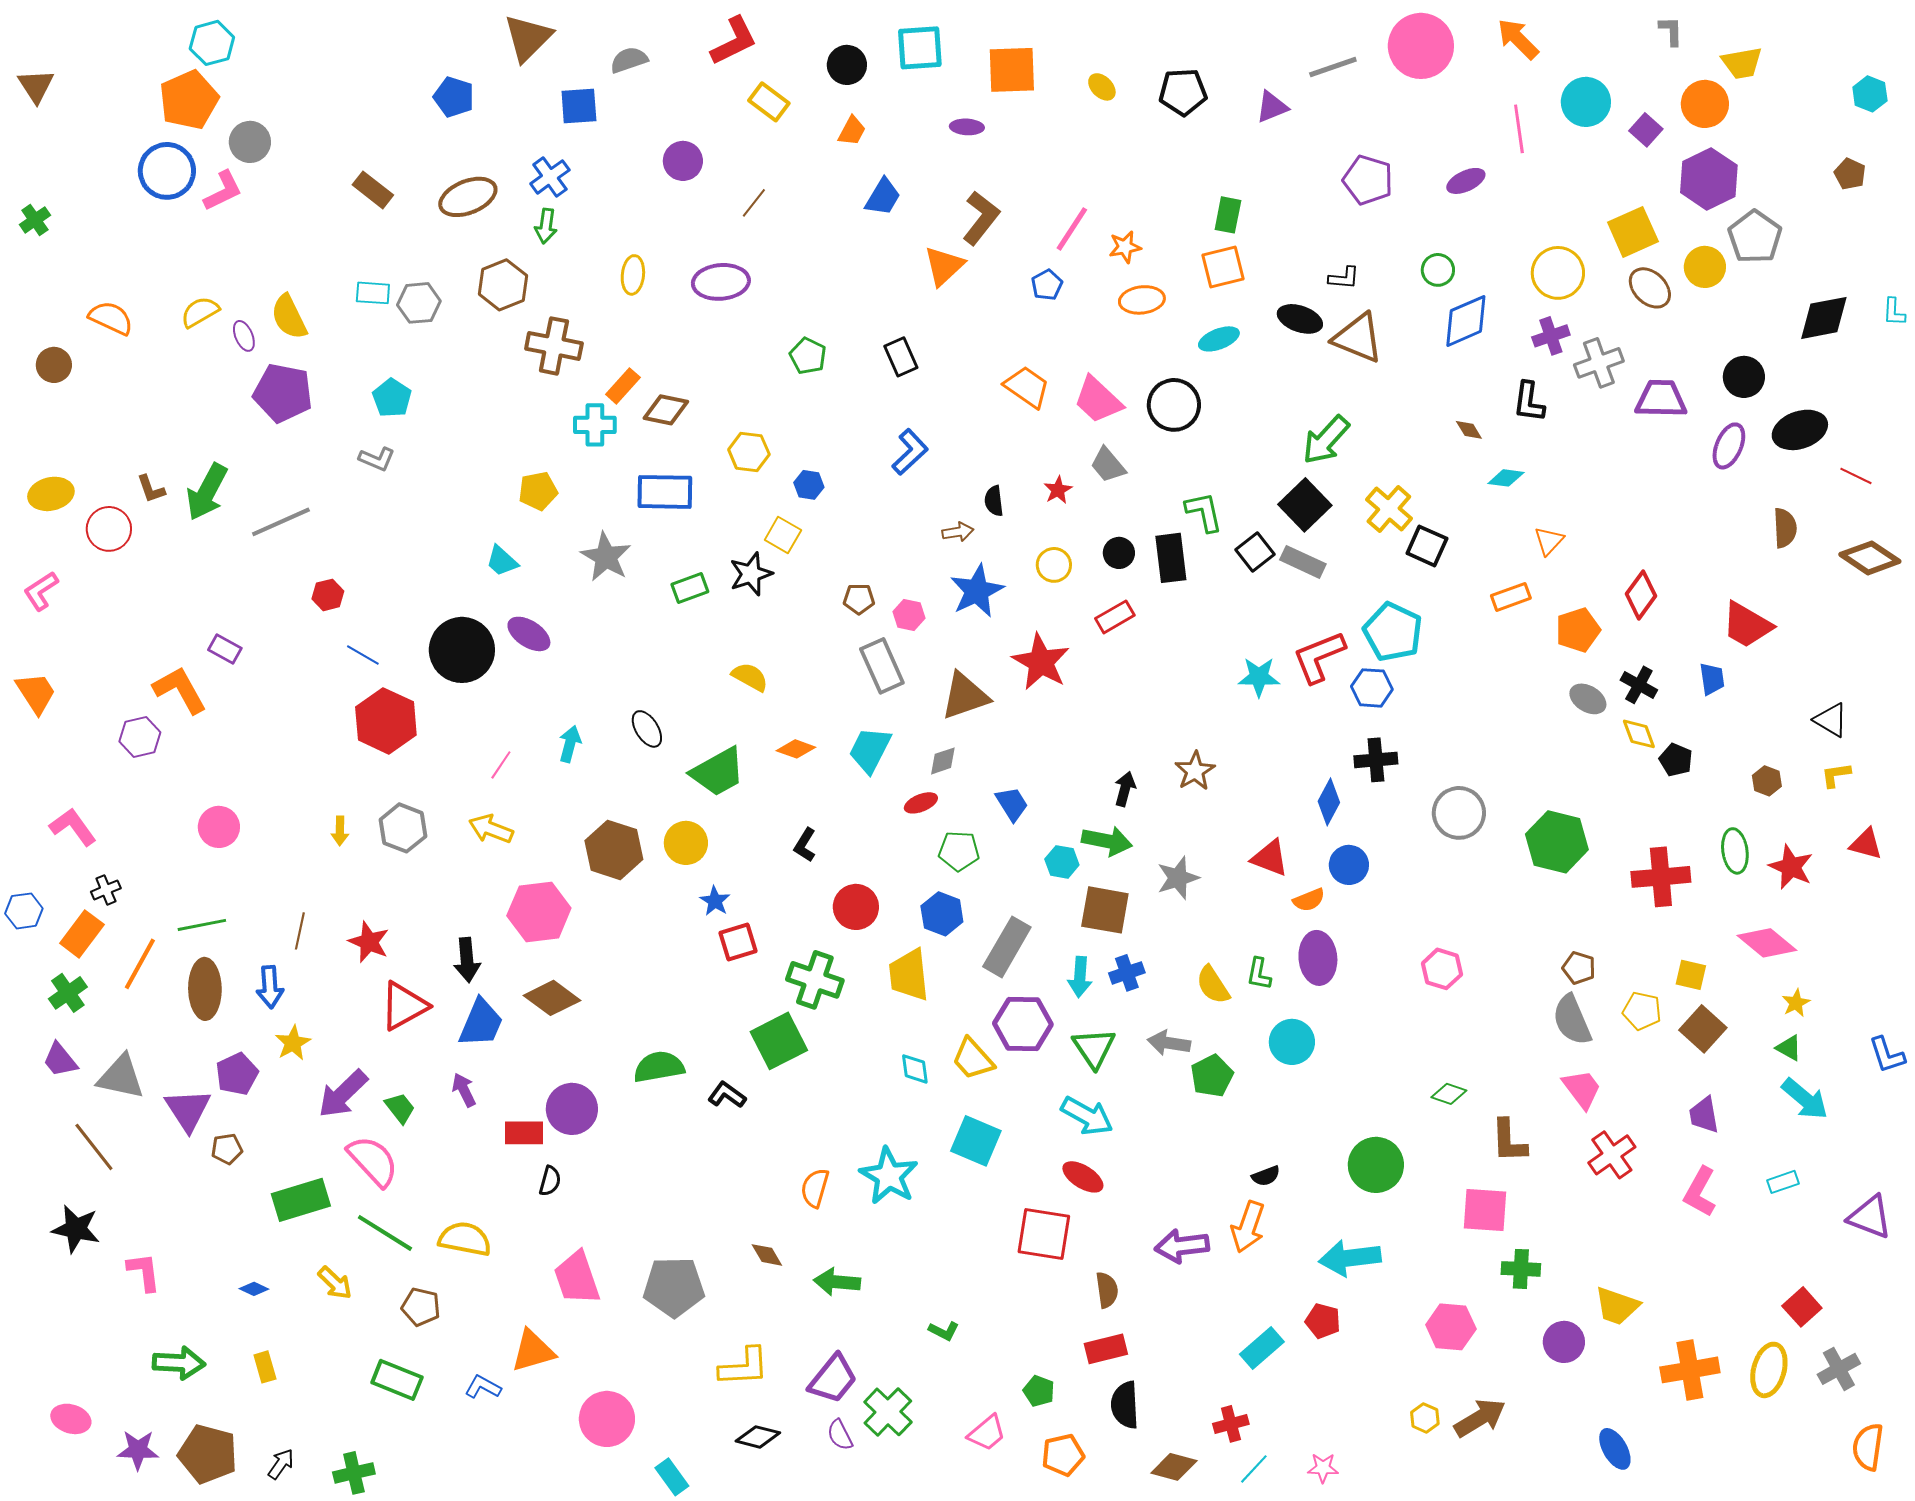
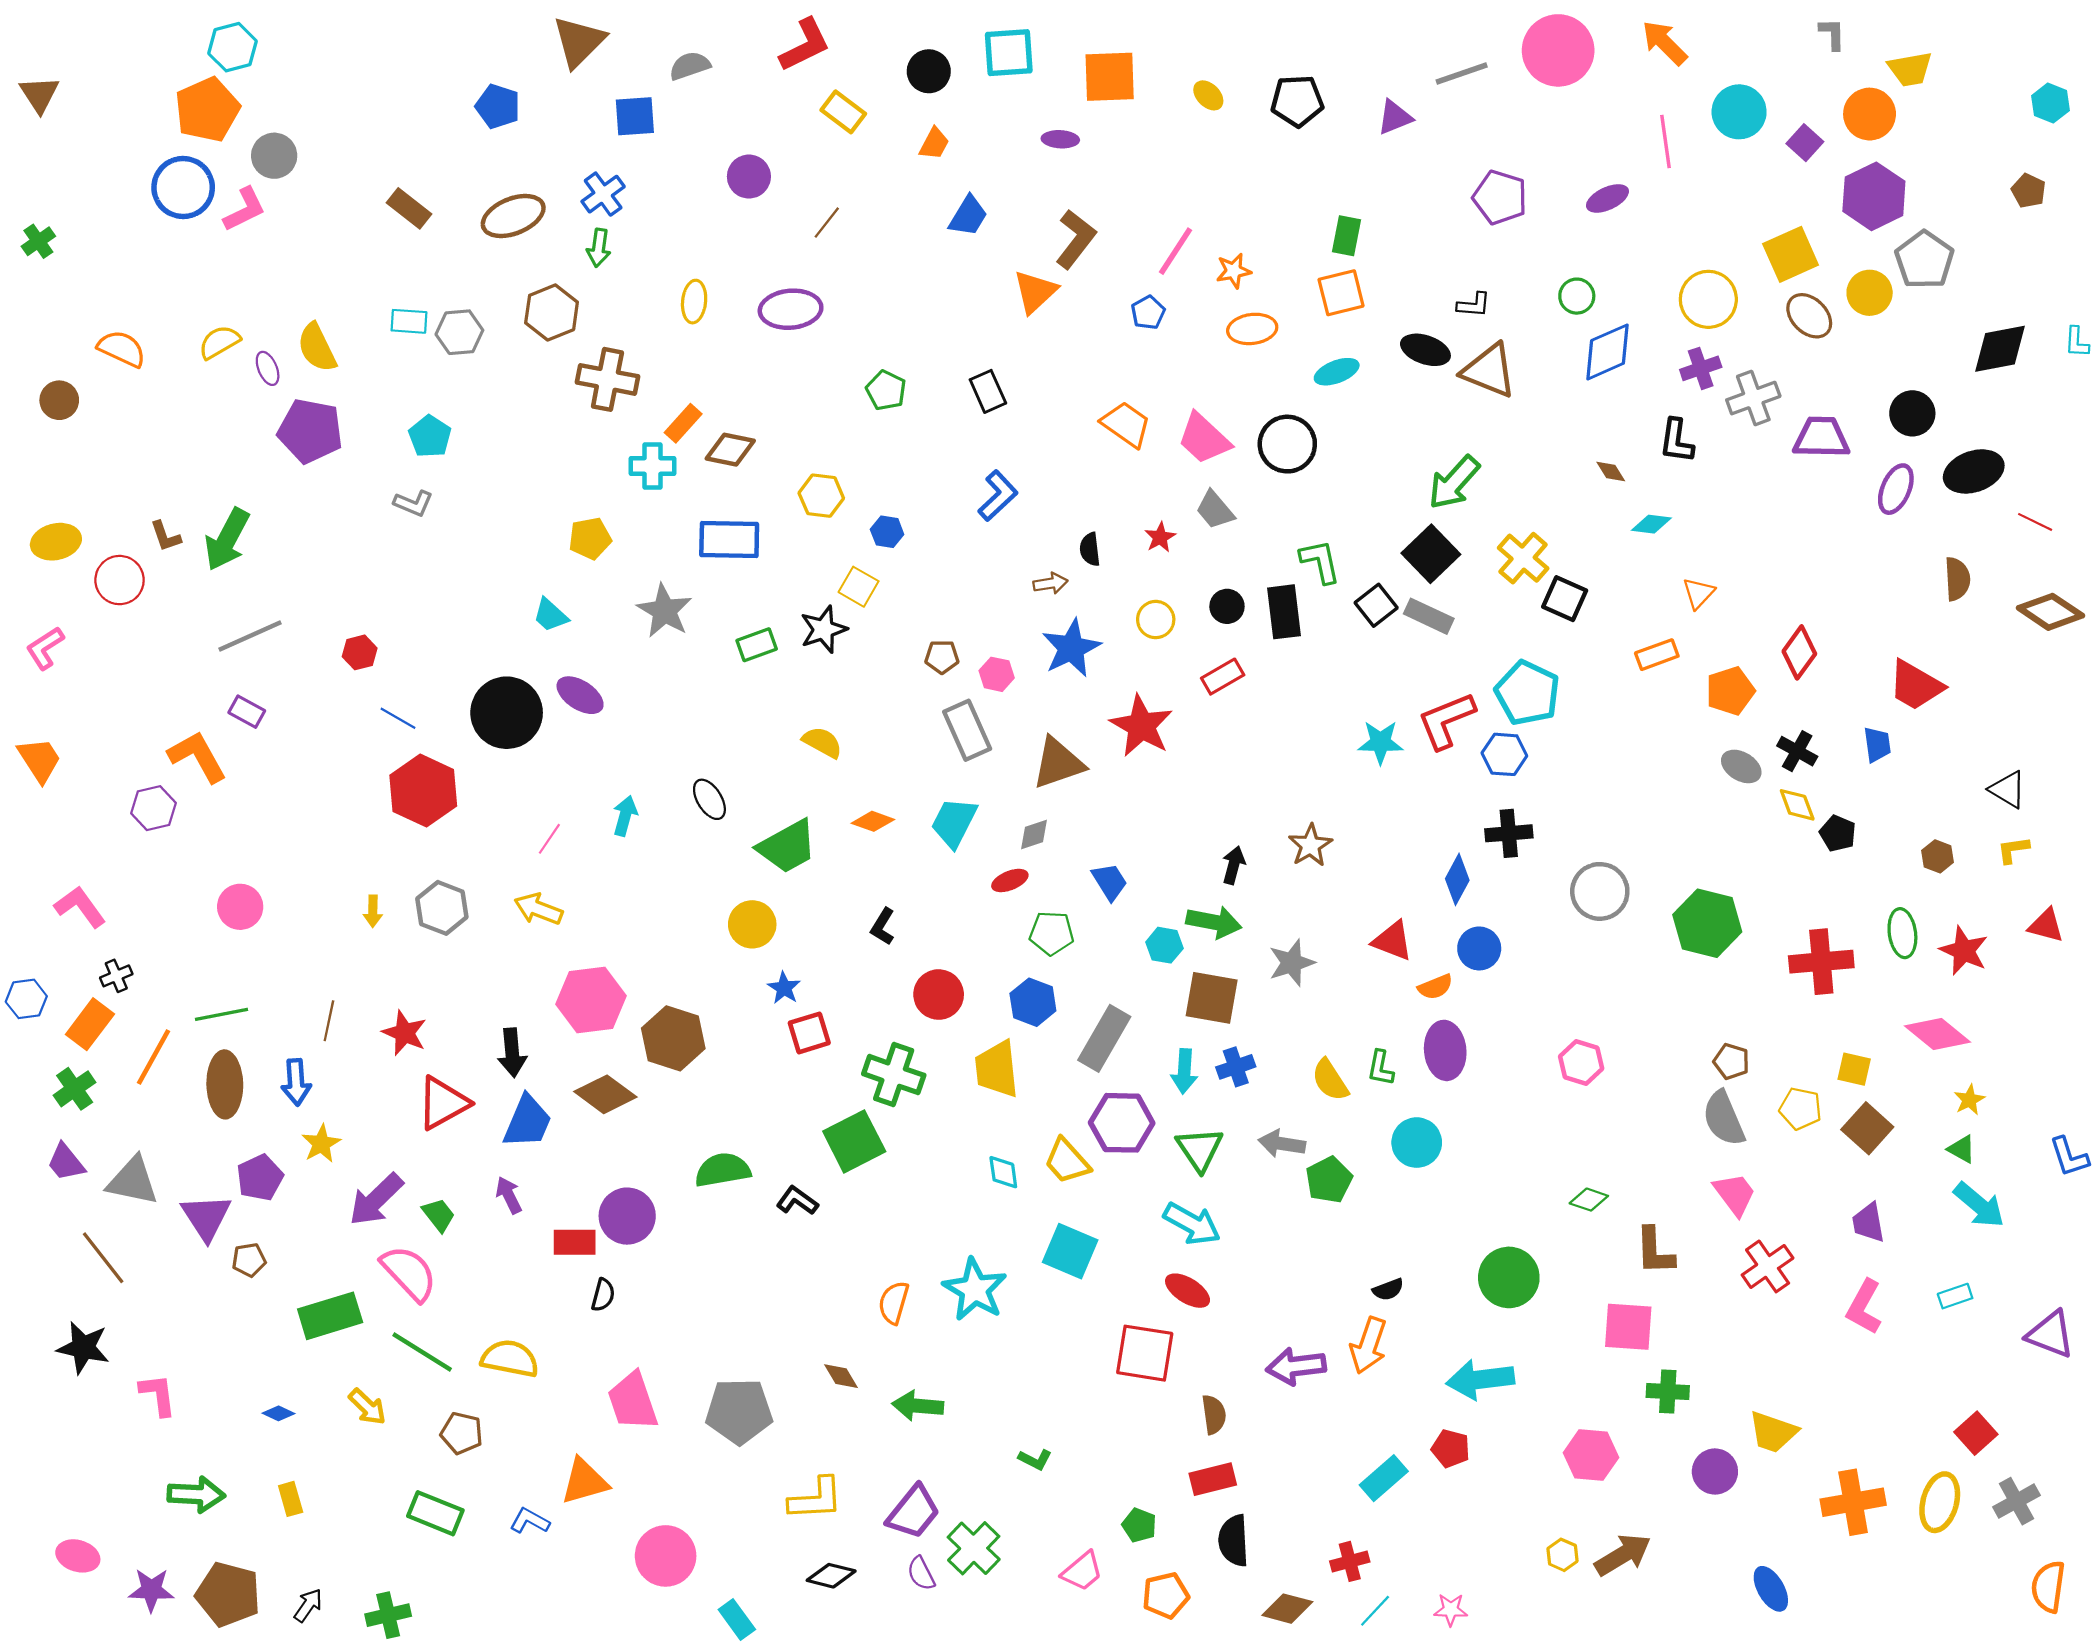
gray line: (281, 522) -> (250, 636), moved
brown hexagon: (614, 850) -> (673, 1038), moved

